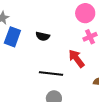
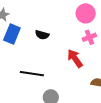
black line: (51, 74) -> (32, 74), moved

